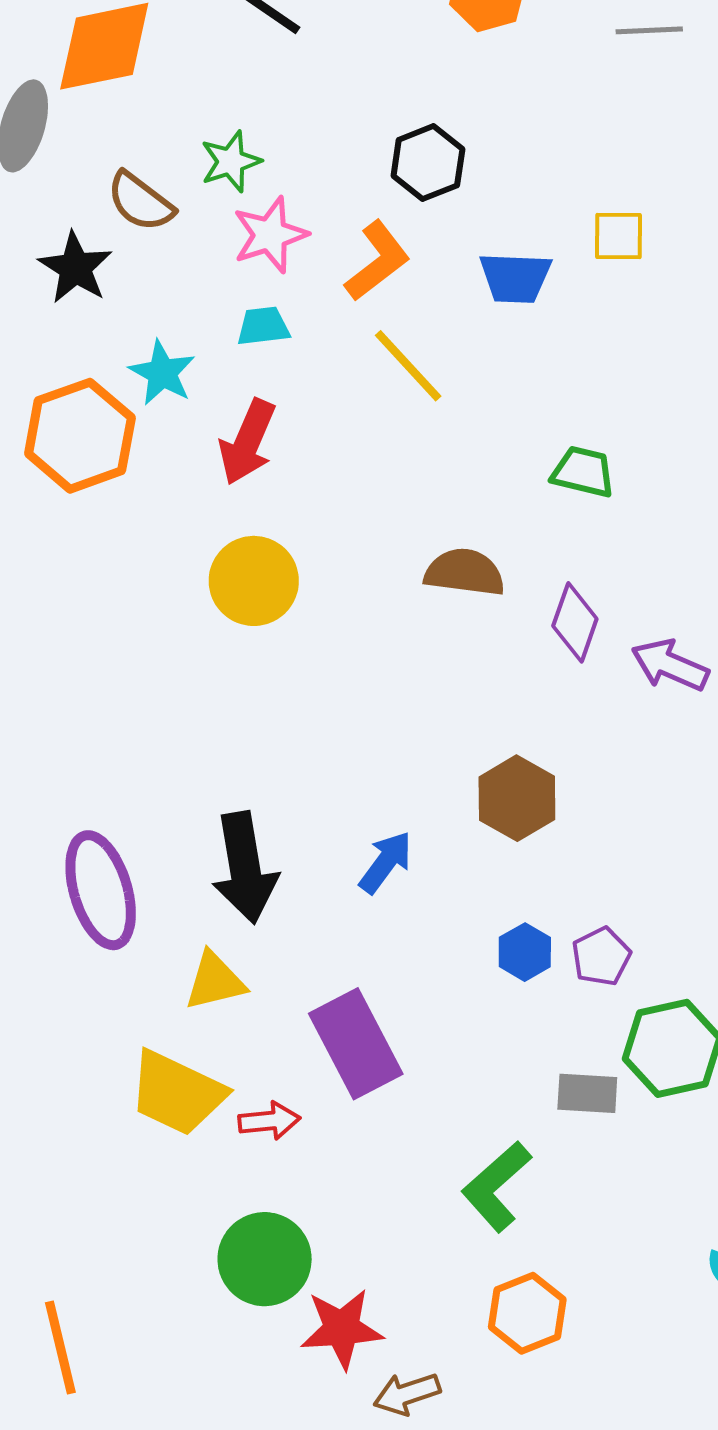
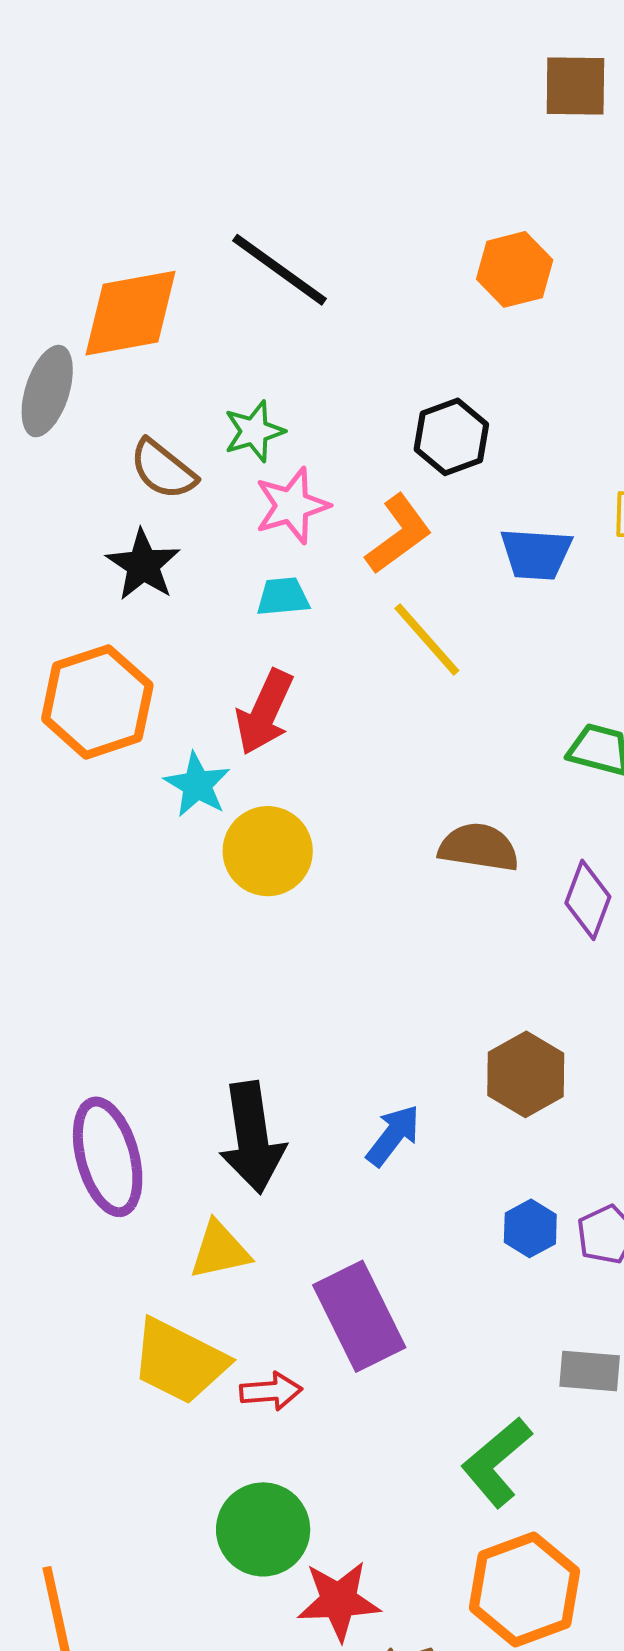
black star: (75, 268) -> (143, 565), moved
cyan star: (162, 373) -> (197, 785), moved
orange hexagon: (527, 1313) -> (525, 1590), size x1.4

